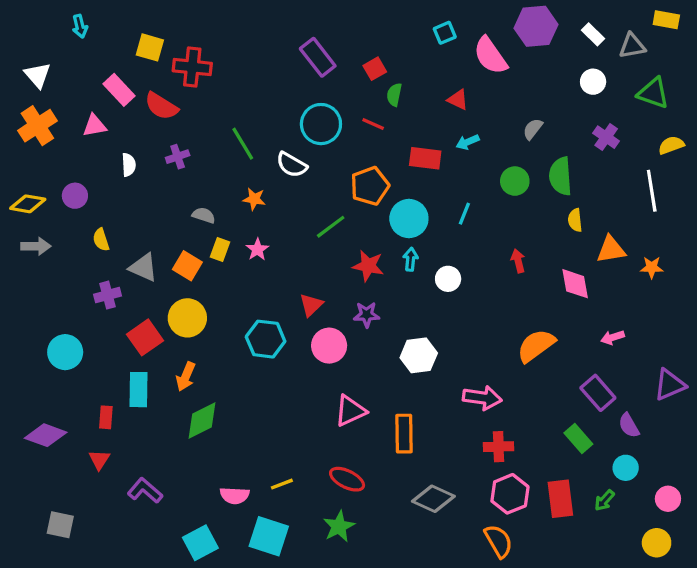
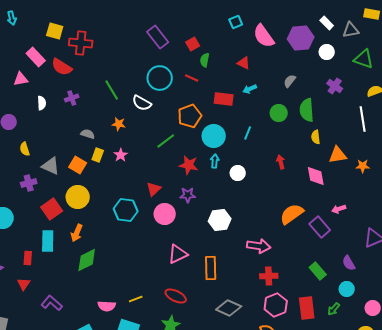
purple hexagon: (536, 26) -> (301, 38), moved
purple rectangle: (598, 393) -> (320, 227), moved

